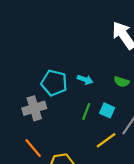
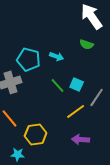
green semicircle: (122, 82) -> (87, 44), moved
green line: (86, 112) -> (58, 85), turned -63

